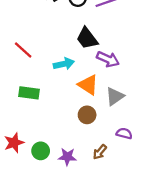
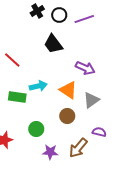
black trapezoid: (87, 38) -> (53, 44), moved
cyan arrow: (64, 64) -> (38, 86), moved
green circle: (41, 151) -> (36, 129), moved
brown arrow: (100, 152) -> (78, 148), size x1.5

